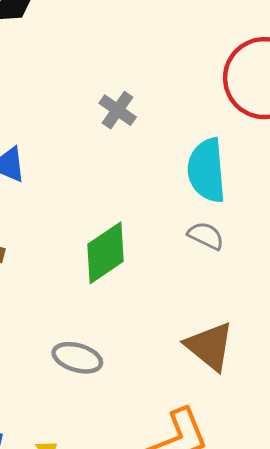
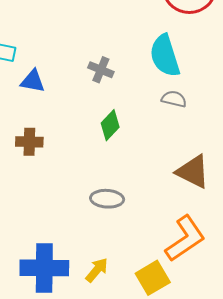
gray cross: (118, 110) -> (101, 70), moved
green diamond: (105, 253) -> (110, 125), size x0.7

